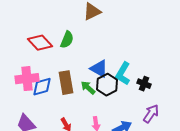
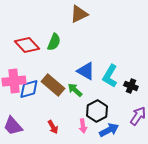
brown rectangle: (66, 83) -> (53, 85), turned -40
black hexagon: (107, 85) -> (97, 111), moved

